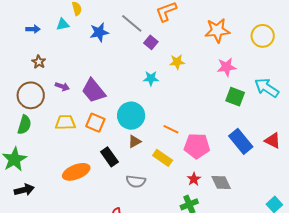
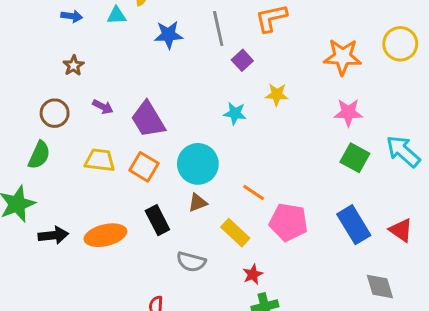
gray line: (132, 23) -> (218, 29), turned 30
yellow circle: (263, 36) -> (400, 44), moved
brown circle: (31, 95) -> (55, 113), size x0.7
red star: (194, 179) -> (253, 274), moved
gray diamond: (221, 183) -> (380, 287), moved
black arrow: (24, 190) -> (53, 235), moved

